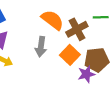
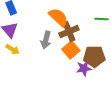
brown cross: (77, 29) -> (69, 32), moved

